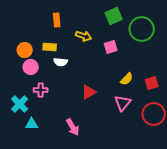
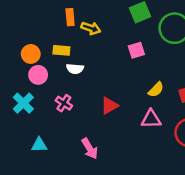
yellow arrow: (84, 36) -> (91, 28), moved
pink cross: (41, 90) -> (64, 103), moved, turned 32
pink triangle: (123, 103) -> (151, 119), turned 48
cyan cross: (20, 104) -> (23, 103), moved

